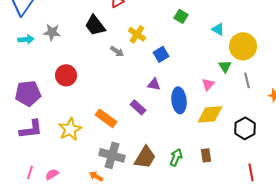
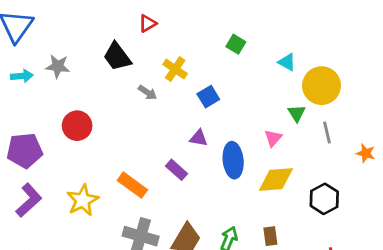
purple L-shape: (31, 129) -> (29, 200), turned -35

